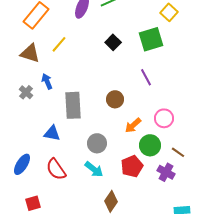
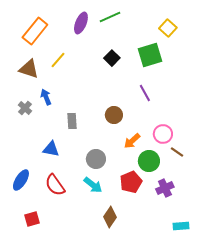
gray rectangle: (73, 105) -> (72, 121), size x0.6
brown line: (178, 152) -> (177, 152), moved
purple cross: (166, 172) -> (165, 188), turned 36

